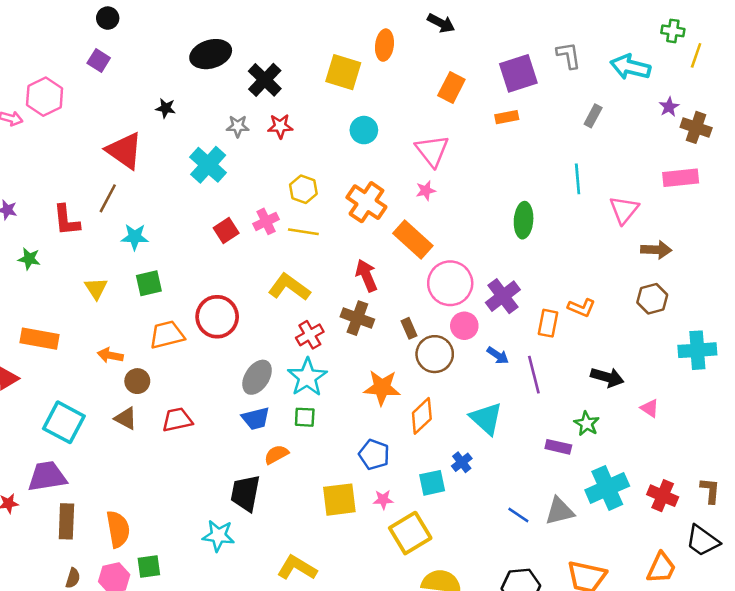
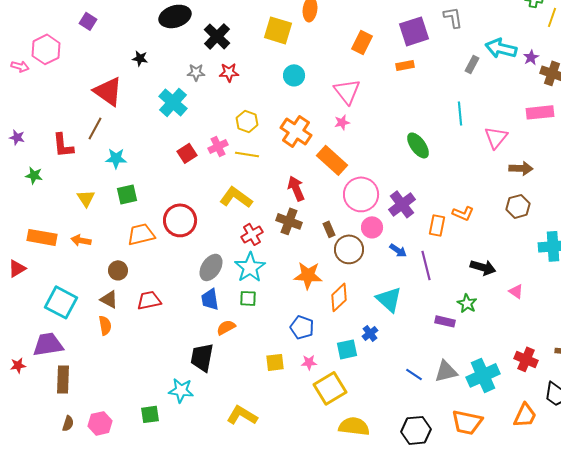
cyan arrow: (630, 67) -> (501, 48), moved
green ellipse: (524, 220) -> (418, 145), turned -40
orange arrow: (110, 355) -> (81, 240), moved
blue trapezoid: (256, 418) -> (210, 299), turned 95
cyan cross: (607, 488) -> (483, 375), moved
yellow square: (339, 500) -> (275, 362), size x0.7
orange semicircle: (118, 529) -> (105, 325), moved, size x0.7
green square: (149, 567) -> (150, 414), moved

